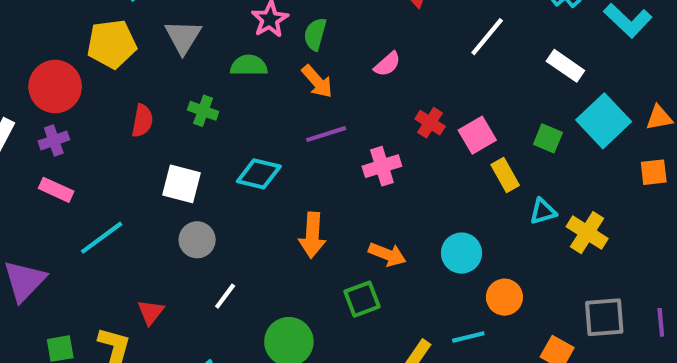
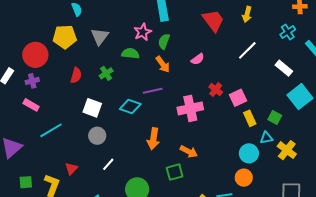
green cross: (203, 111) -> (106, 73), turned 32
purple line: (326, 134) -> (153, 91), moved
green square: (548, 138) -> (275, 117), moved
pink cross: (382, 166) -> (190, 108), size x1.4
cyan circle: (462, 253) -> (249, 153), moved

